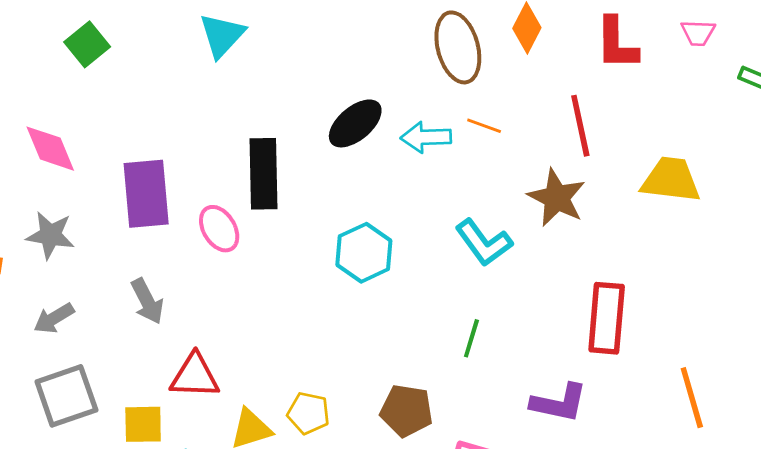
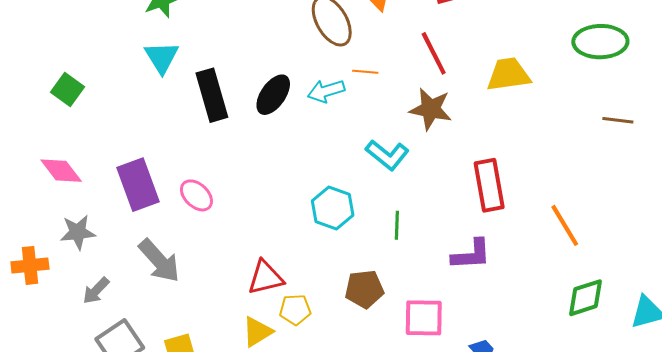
black rectangle: (263, 174) -> (212, 95), moved
cyan hexagon: (364, 253) -> (333, 208), moved
gray arrow: (147, 301) -> (159, 261), size x1.4
red triangle: (195, 376) -> (266, 278), moved

